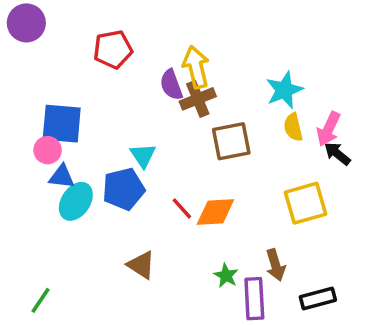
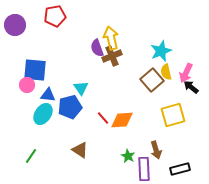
purple circle: (26, 23) -> (15, 25), moved
red pentagon: (113, 49) -> (55, 16), moved
brown square: (231, 141) -> (152, 80), moved, turned -30
blue triangle: (62, 177) -> (48, 95), moved
green line: (40, 300) -> (31, 156), moved

